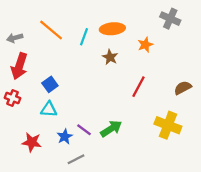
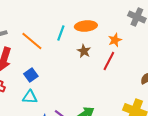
orange line: (51, 30) -> (32, 41), moved
red line: (138, 87) -> (109, 61), moved

